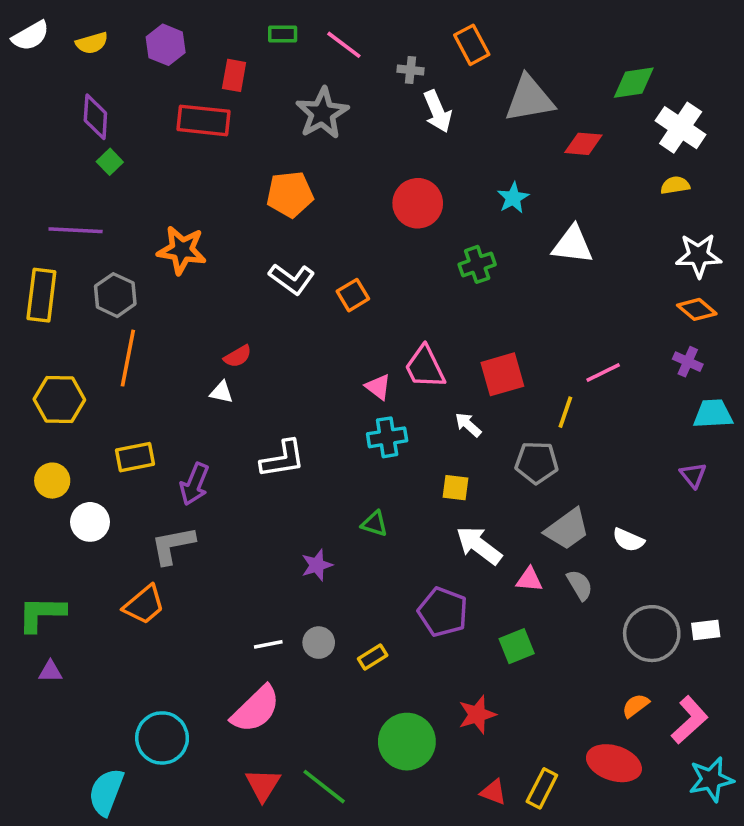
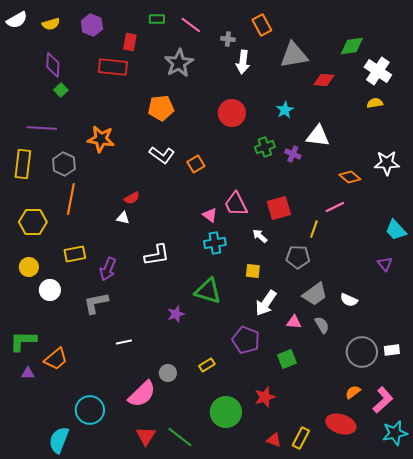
white arrow: (437, 111) -> (243, 62), turned 30
white star: (699, 255) -> (387, 163), moved
orange diamond: (697, 309) -> (350, 177), moved
purple cross: (688, 362) -> (293, 154), moved
cyan trapezoid: (713, 414) -> (396, 230), turned -130
green triangle: (374, 524) -> (208, 291), size x1.8
white arrow: (479, 545) -> (266, 303), turned -92
orange trapezoid: (144, 605) -> (56, 359), moved
gray circle: (319, 643) -> (168, 373), moved
white line: (268, 644) -> (124, 342), moved

